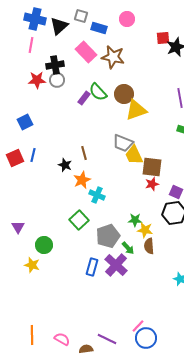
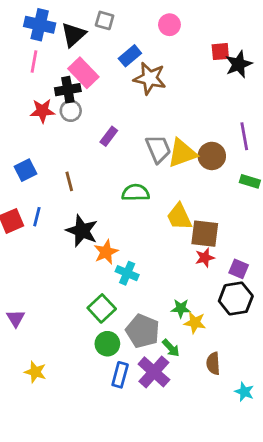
blue rectangle: (99, 28) -> (130, 56), moved, turned -56
pink rectangle: (86, 52) -> (83, 73), moved
green semicircle: (98, 92) -> (136, 193), moved, turned 132
brown circle: (124, 94) -> (212, 156), moved
gray trapezoid: (123, 143) -> (158, 149), moved, turned -135
brown line: (84, 153) -> (69, 181), moved
black star: (65, 165) -> (82, 231), size x1.6
gray pentagon: (108, 236) -> (143, 331), turned -30
green circle: (44, 245) -> (107, 344), moved
brown semicircle: (149, 246) -> (213, 363), moved

